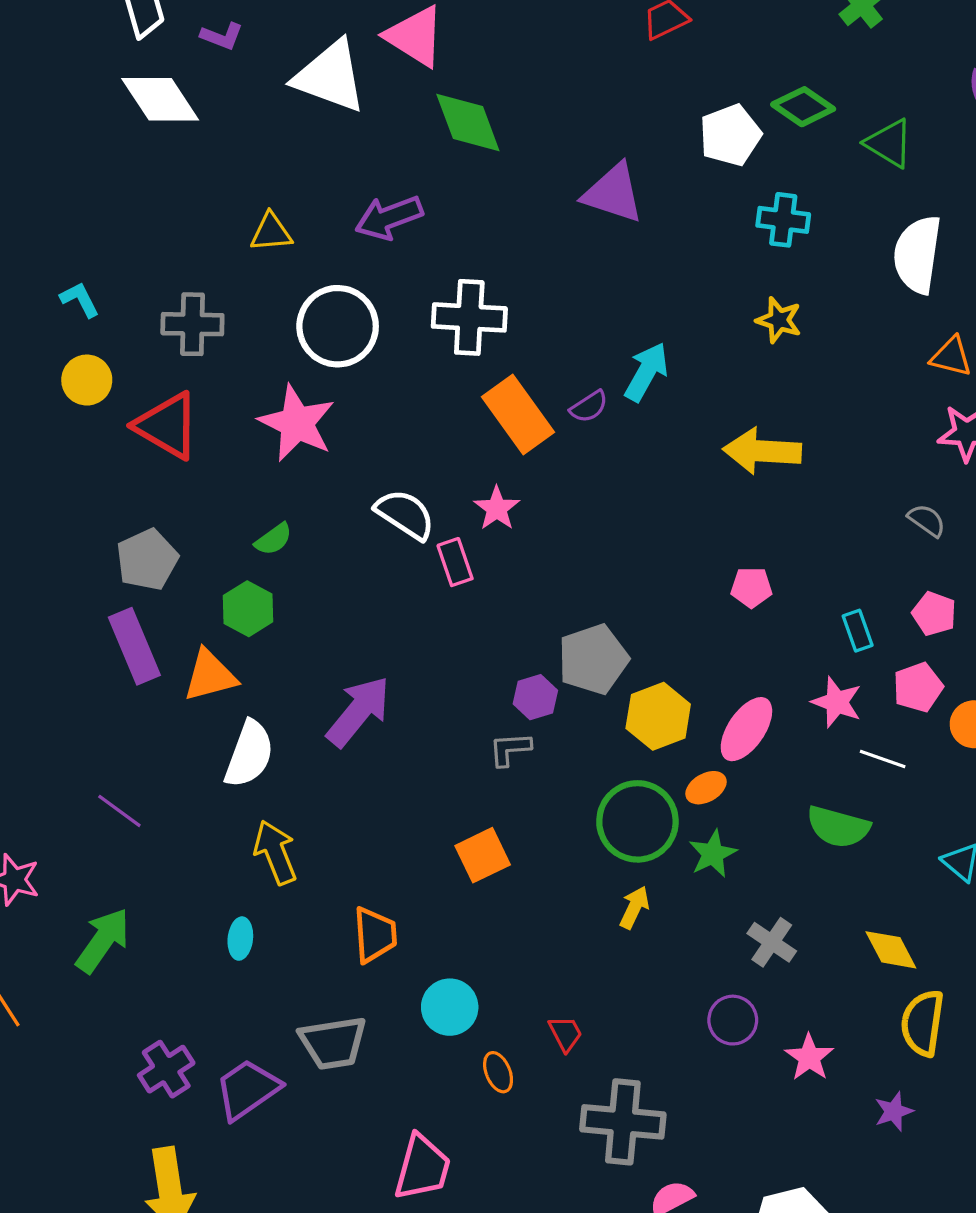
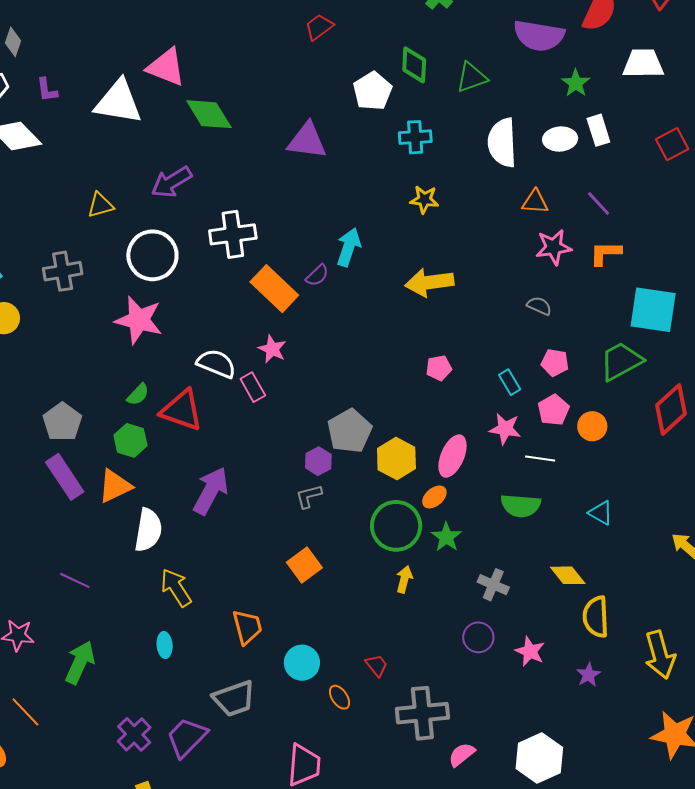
purple L-shape: (222, 36) -> (47, 90), turned 72
green diamond: (803, 107) -> (414, 65), turned 69
green triangle: (889, 143) -> (472, 77), turned -40
red triangle: (167, 426) -> (182, 410), moved

